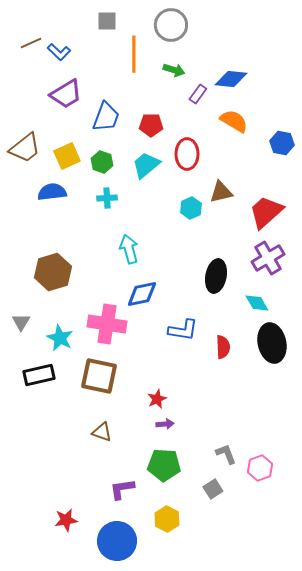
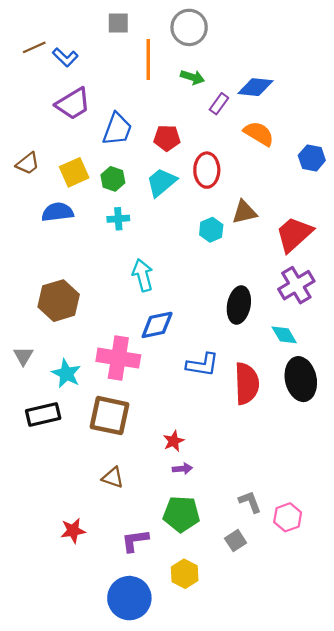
brown trapezoid: (25, 148) -> (28, 163), size x0.7
red semicircle: (223, 347) -> (247, 384), size x1.6
red star: (66, 520) -> (73, 531), moved

